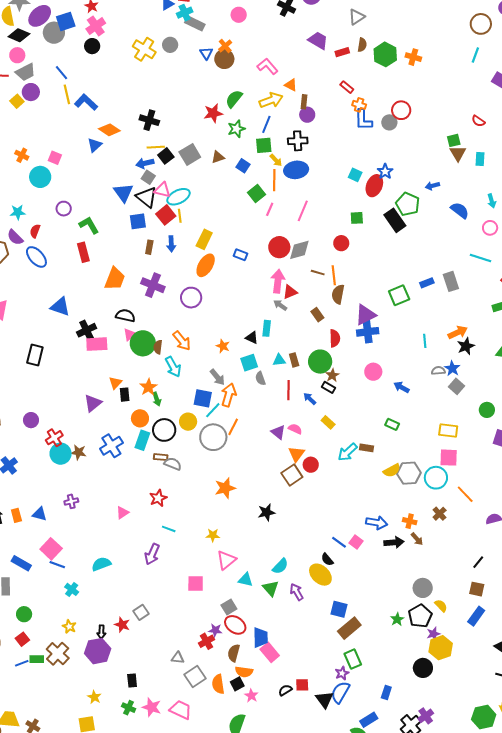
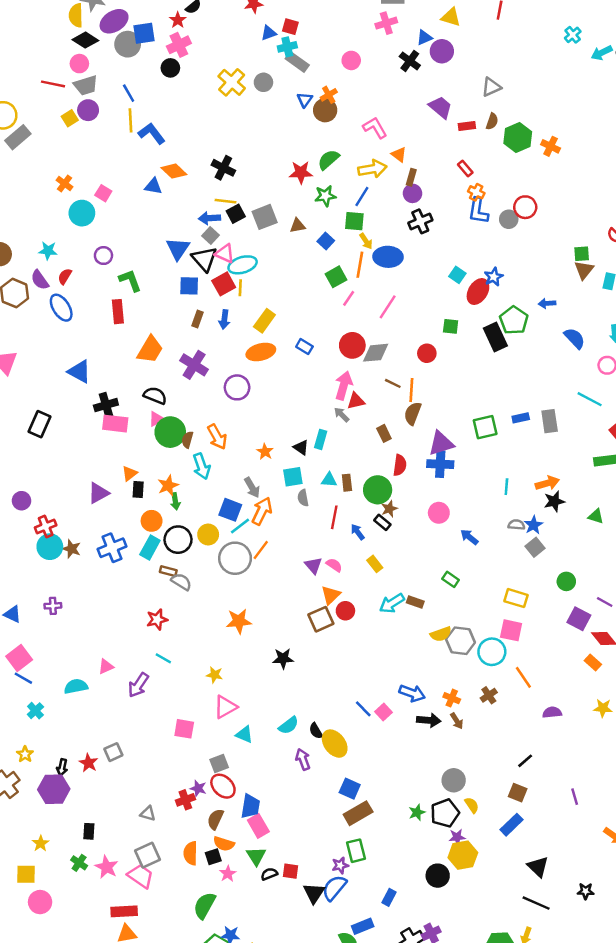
black cross: (298, 141) -> (420, 221), moved, turned -30
blue triangle: (95, 145) -> (153, 186), turned 42
orange ellipse: (206, 265) -> (261, 352), turned 35
pink triangle: (122, 513) -> (106, 667), moved
black semicircle: (327, 559) -> (316, 731), moved
green triangle: (271, 588) -> (256, 856), moved
gray square: (195, 677) -> (148, 855), moved

